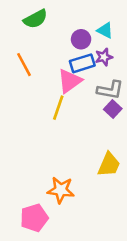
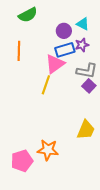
orange line: (24, 65) -> (19, 51), turned 30
pink pentagon: (34, 218) -> (22, 161), moved

